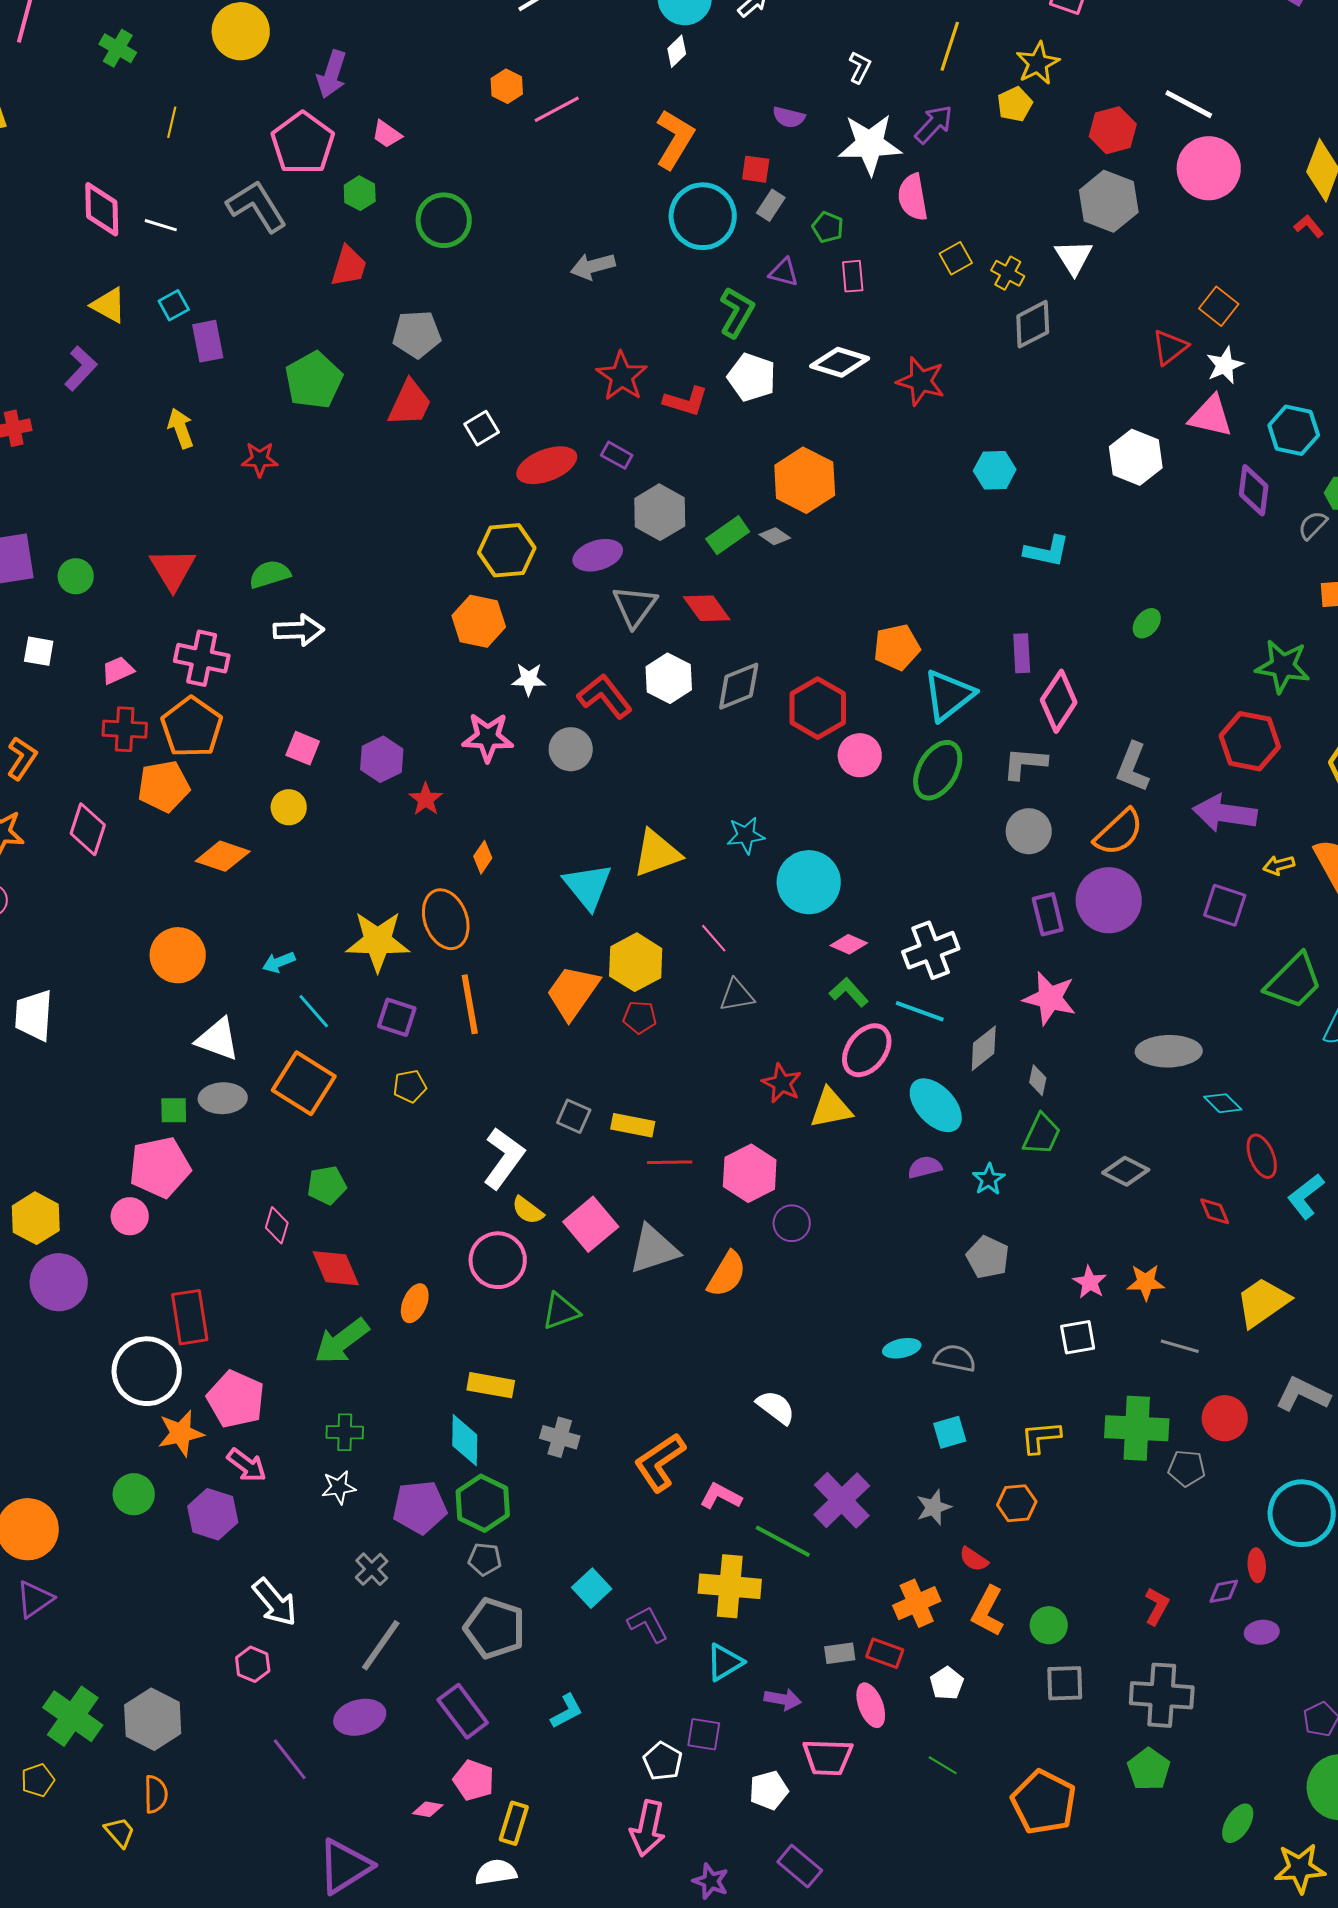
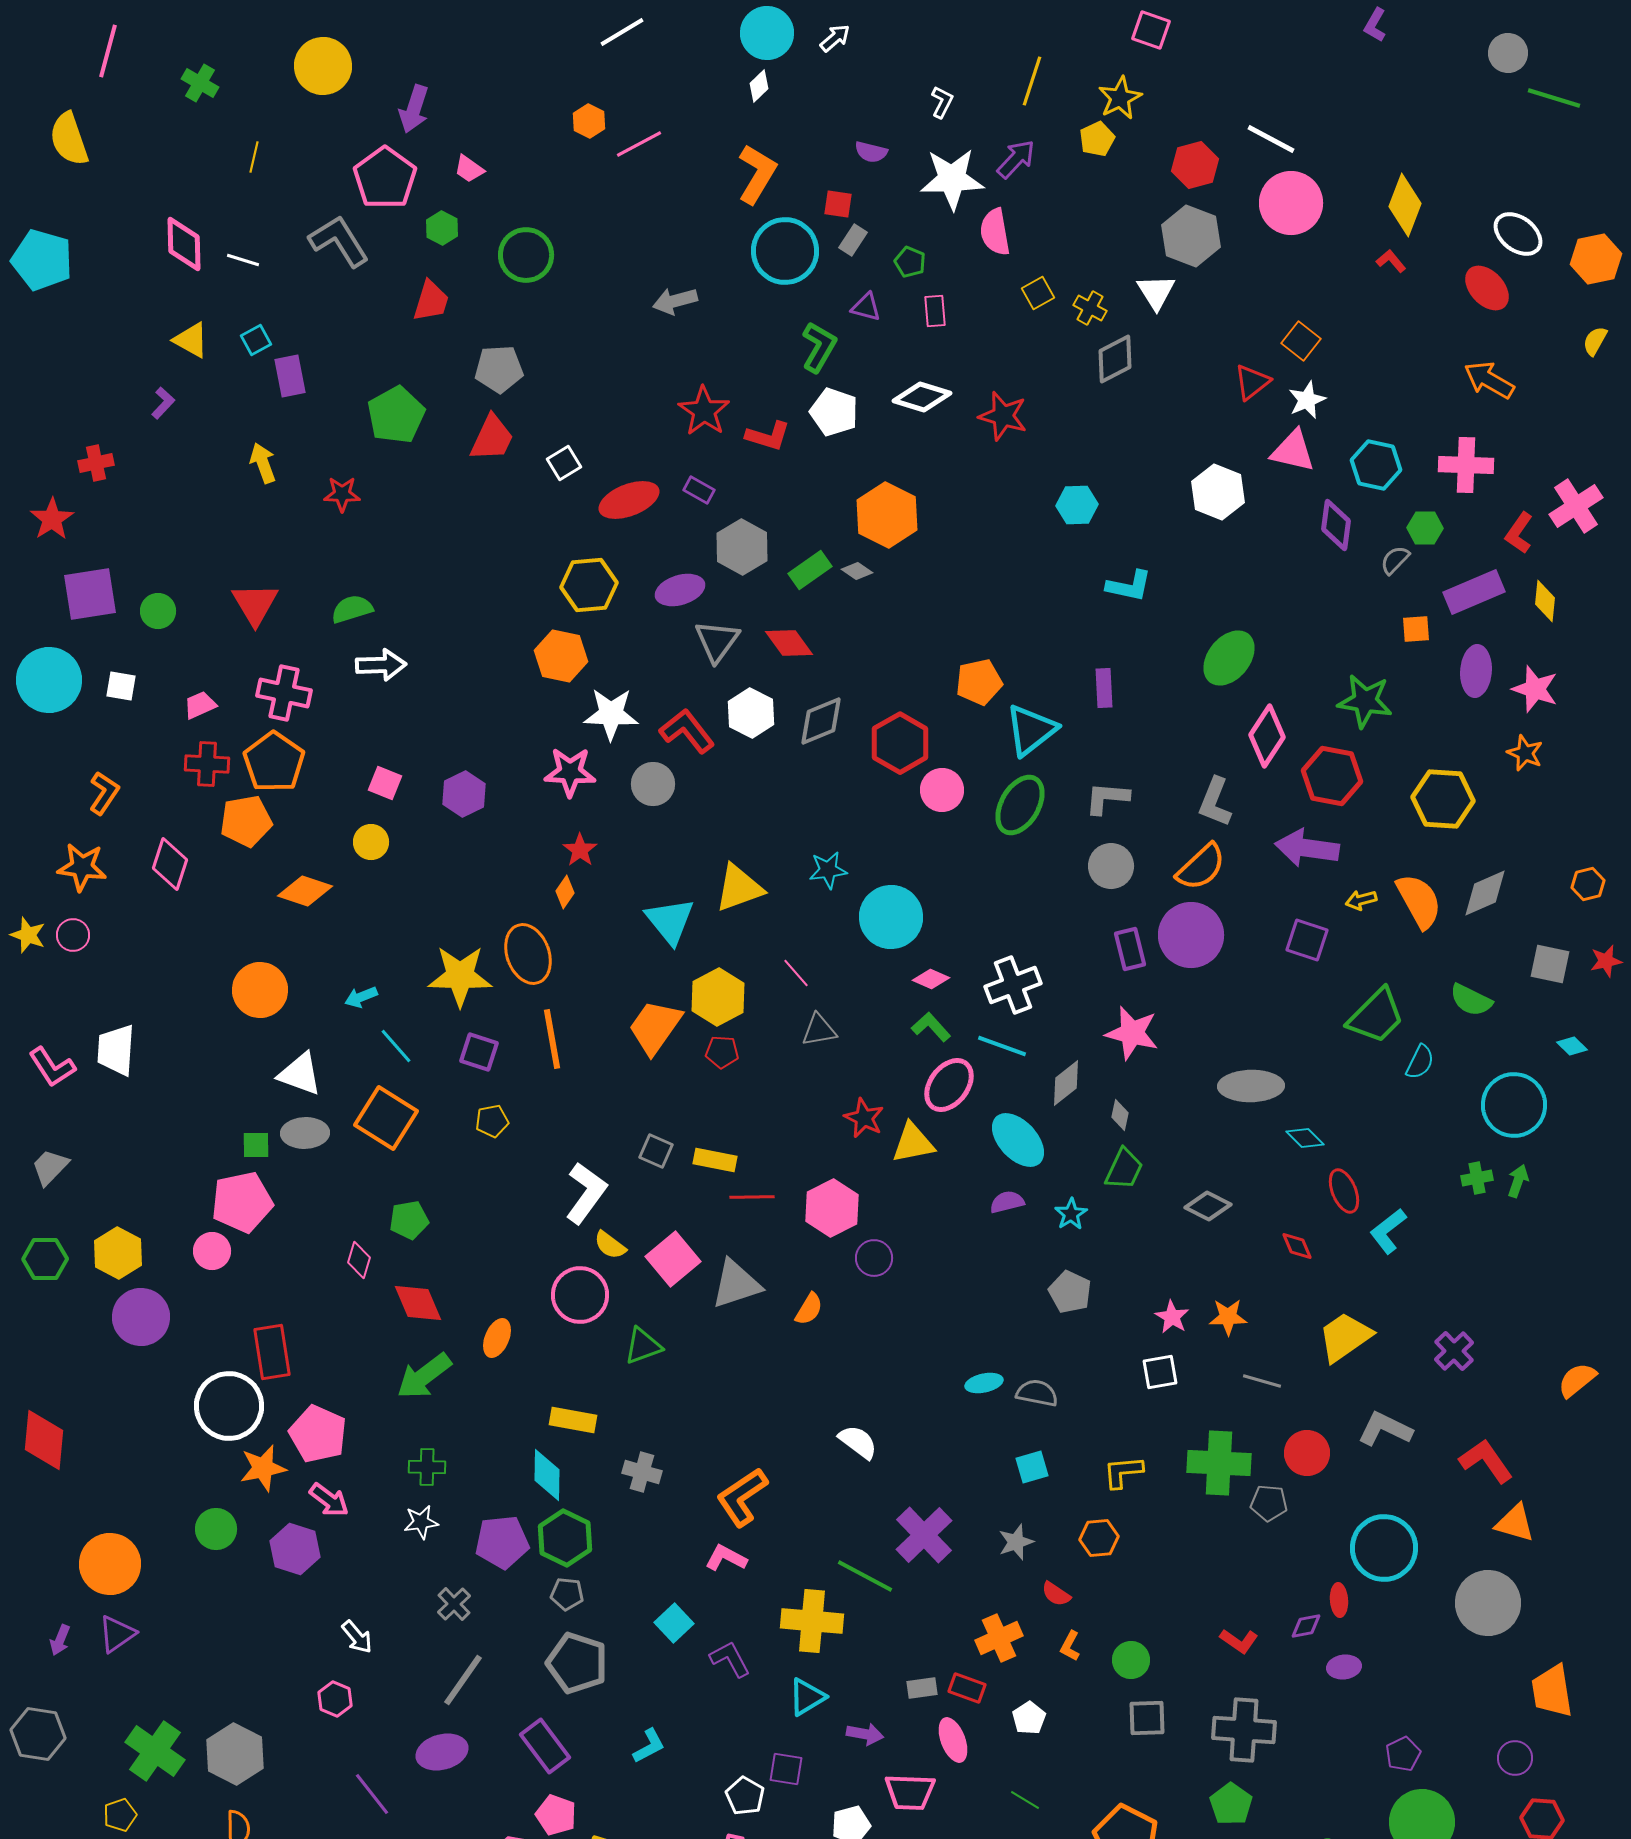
purple L-shape: (81, 368) -> (163, 403), size x0.7
green ellipse: (1147, 623) -> (1229, 658), size x1.8
white star: (529, 679) -> (611, 714), size x1.6
pink diamond: (1059, 701) -> (1267, 736), moved
red star: (426, 799) -> (580, 850), moved
orange semicircle: (727, 1274) -> (809, 1309), size x0.7
pink L-shape: (721, 1496) -> (726, 1558), moved
white arrow: (275, 1602) -> (357, 1637), size x0.7
red L-shape: (1157, 1606) -> (1239, 1641), turned 96
orange L-shape: (988, 1611) -> (1070, 1646), size x0.6

